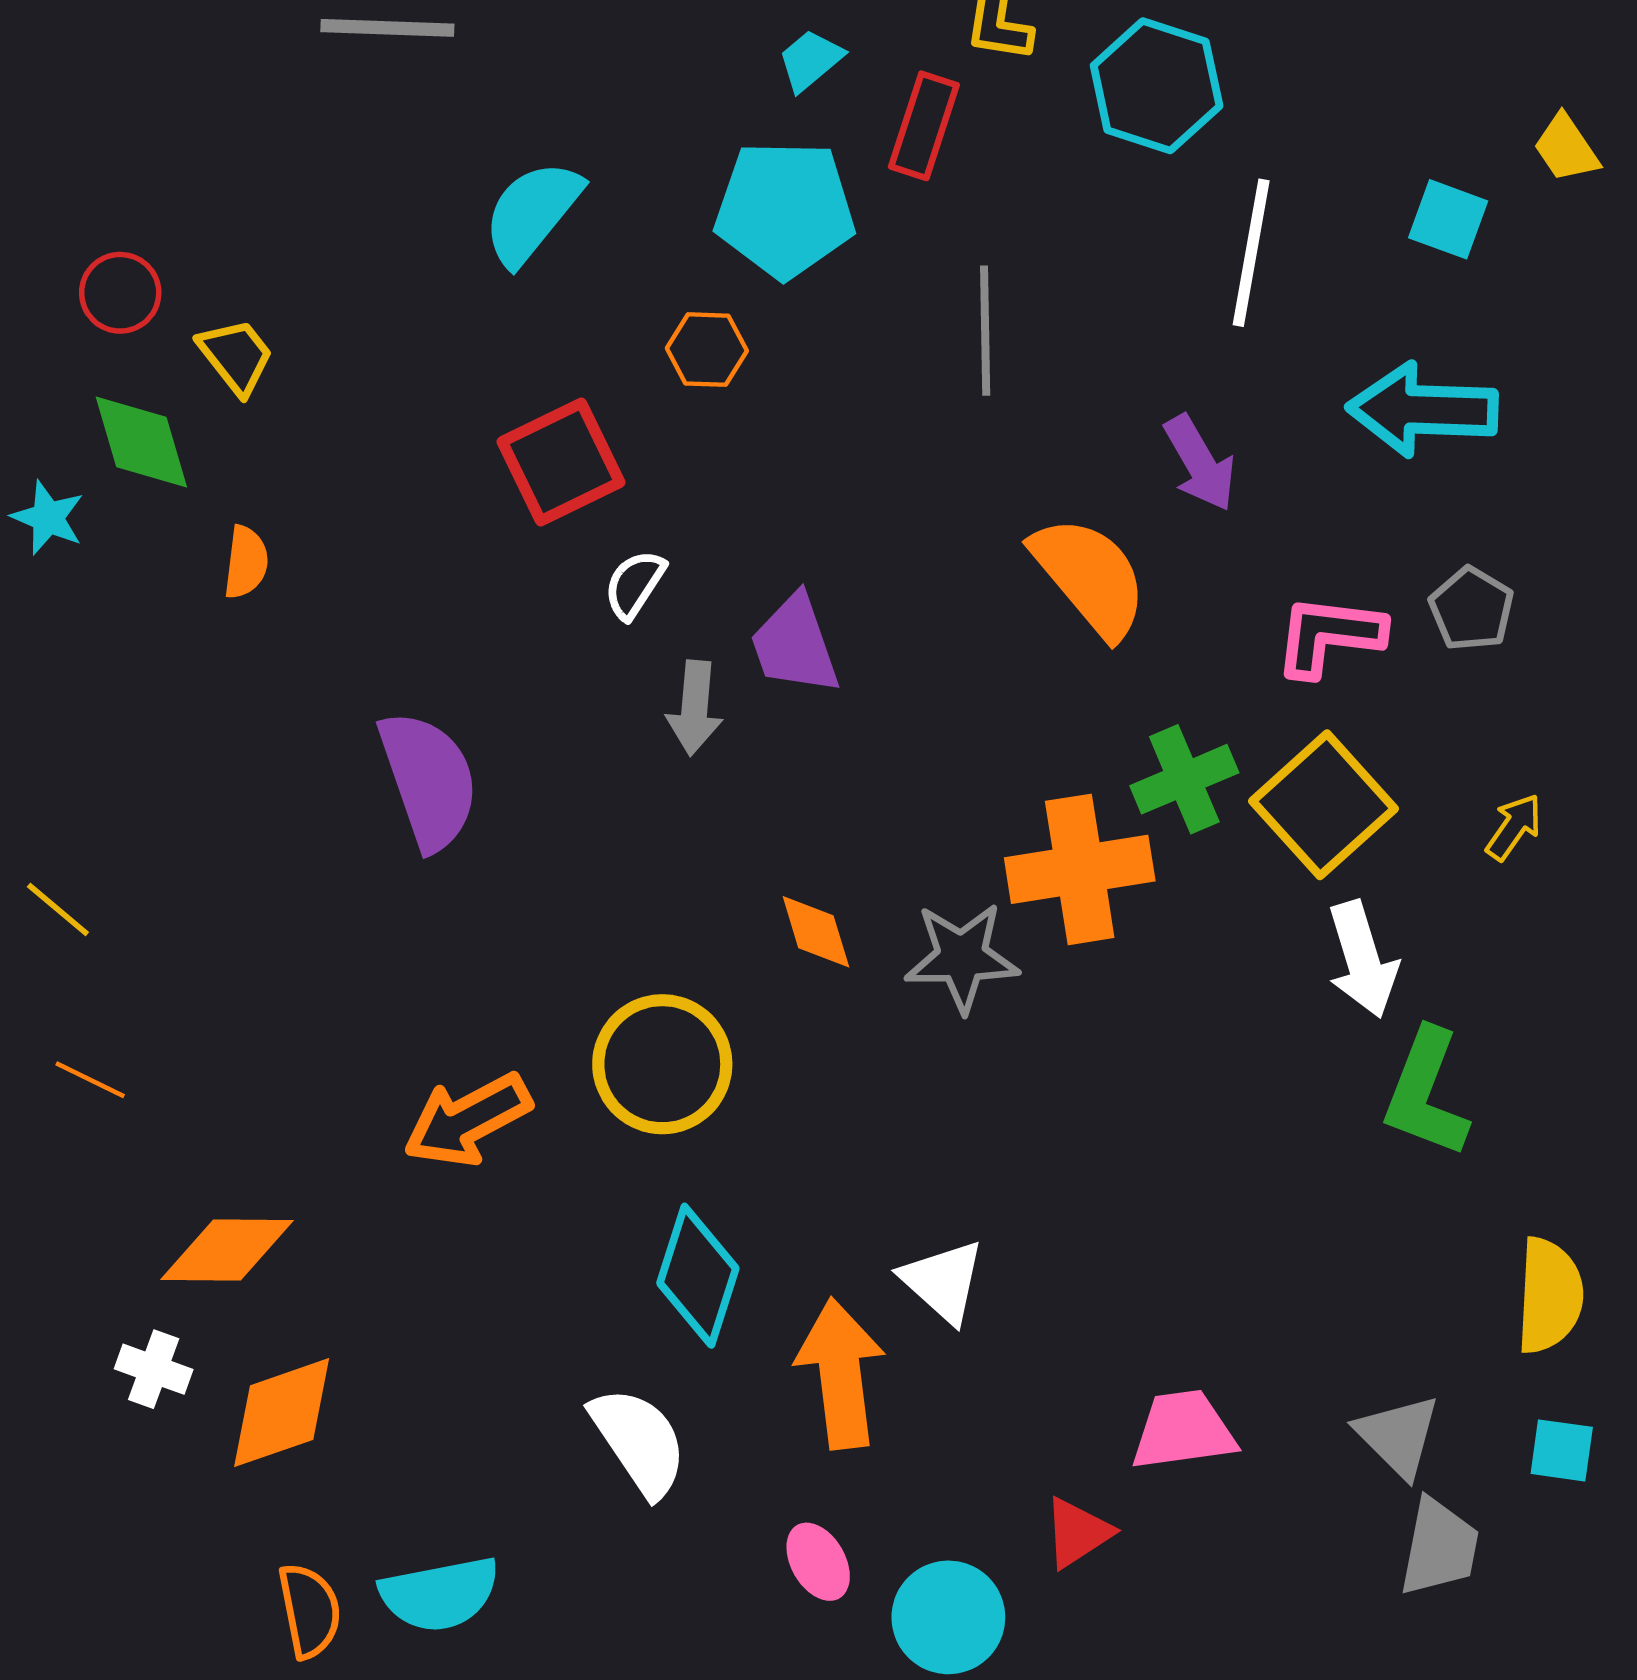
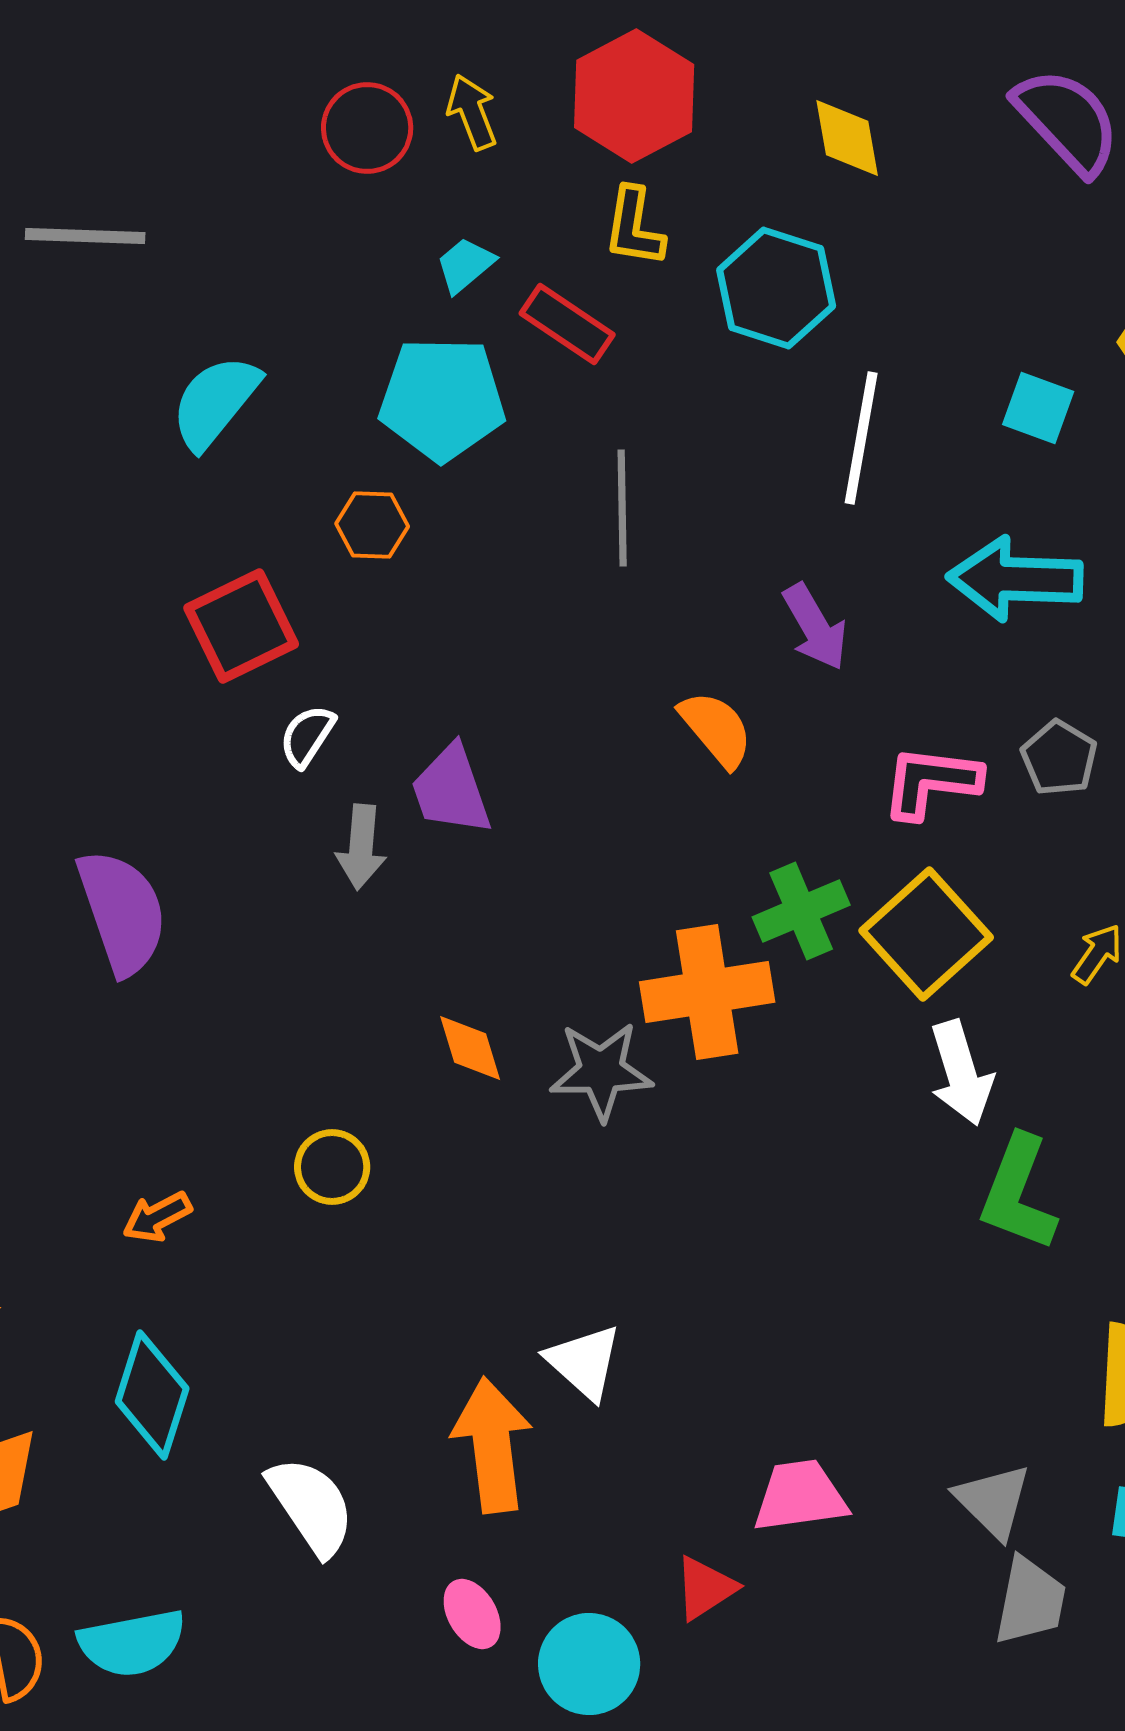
red rectangle: (924, 126) -> (567, 324), turned -74
orange semicircle: (1090, 577) -> (716, 729), size x0.7
yellow circle: (662, 1064) -> (332, 1167), size x0.6
orange arrow: (468, 1120) -> (157, 1217), size x0.6
cyan diamond: (698, 1276) -> (152, 1395), moved

